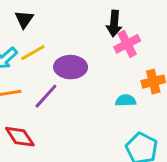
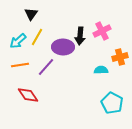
black arrow: (114, 24) -> (80, 36), moved
yellow line: (33, 53) -> (37, 37), turned -30

